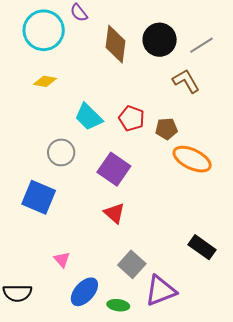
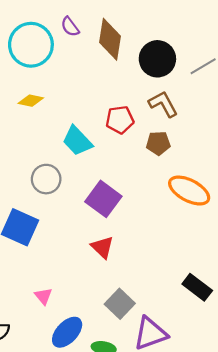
brown diamond: (115, 44) -> (110, 39), moved
brown L-shape: (186, 81) -> (163, 104), moved
red pentagon: (132, 118) -> (120, 120), moved, turned -30
brown pentagon: (166, 129) -> (158, 143), moved

